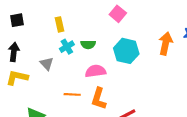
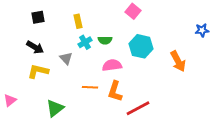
orange arrow: (166, 43) -> (178, 61), moved, turned 140
black arrow: (14, 52) -> (35, 47), turned 114

